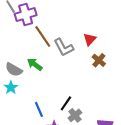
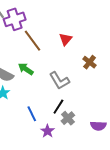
red triangle: (90, 39) -> (66, 39), moved
gray L-shape: (64, 47) -> (59, 80), moved

